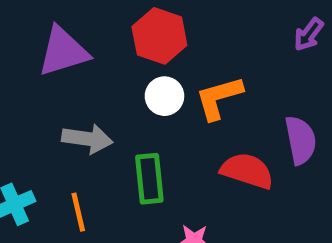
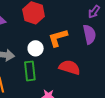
white circle: (164, 96) -> (36, 48), moved
purple semicircle: (301, 140) -> (89, 34), moved

